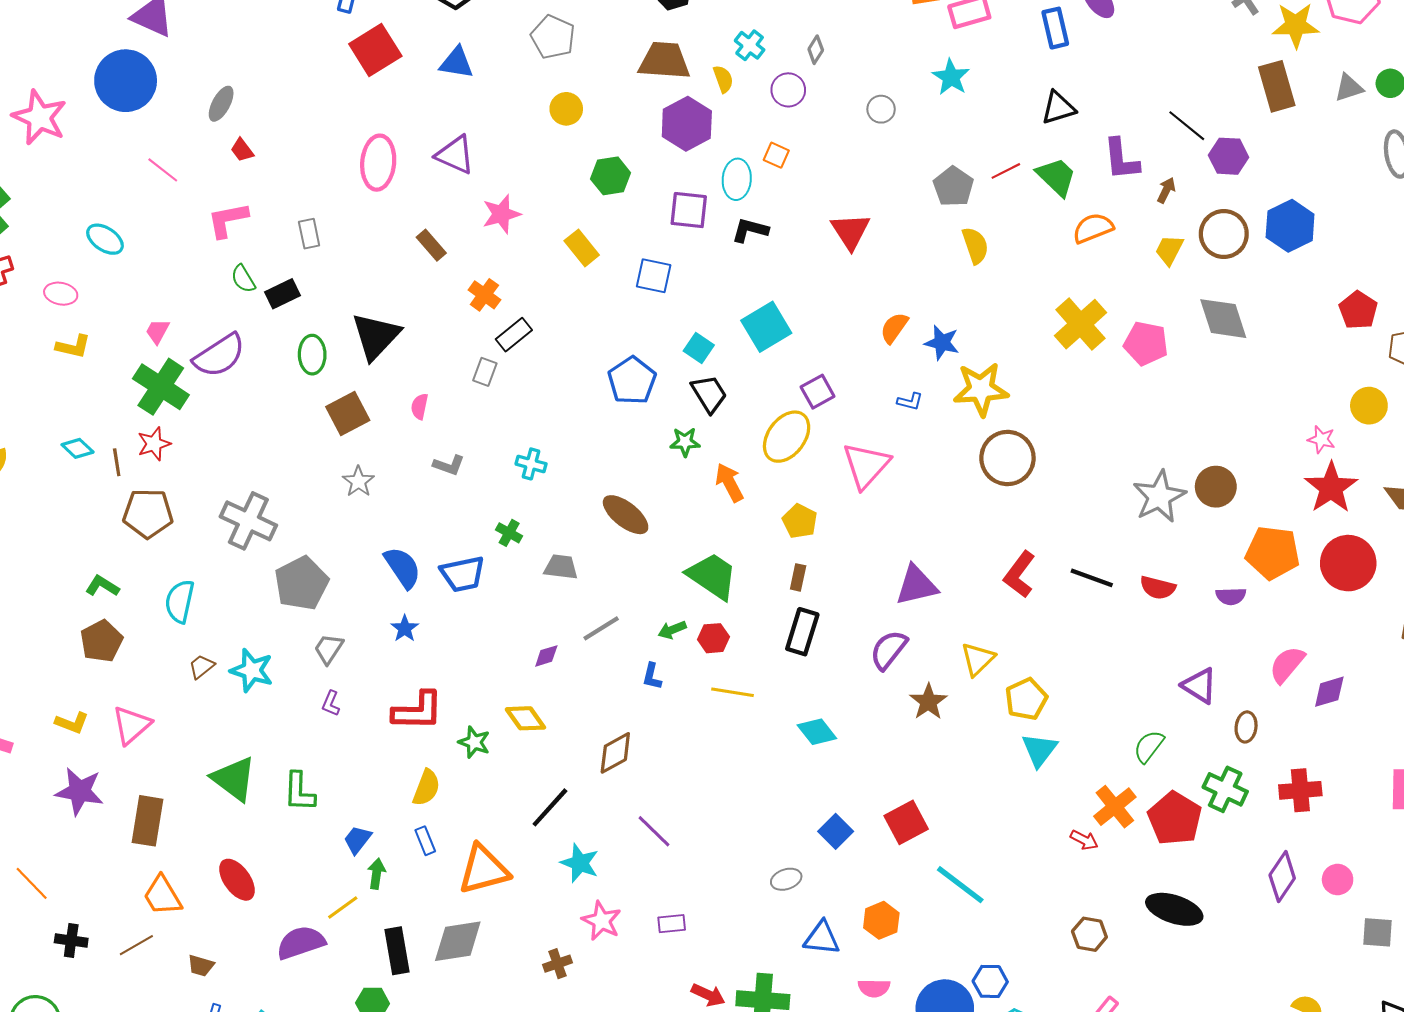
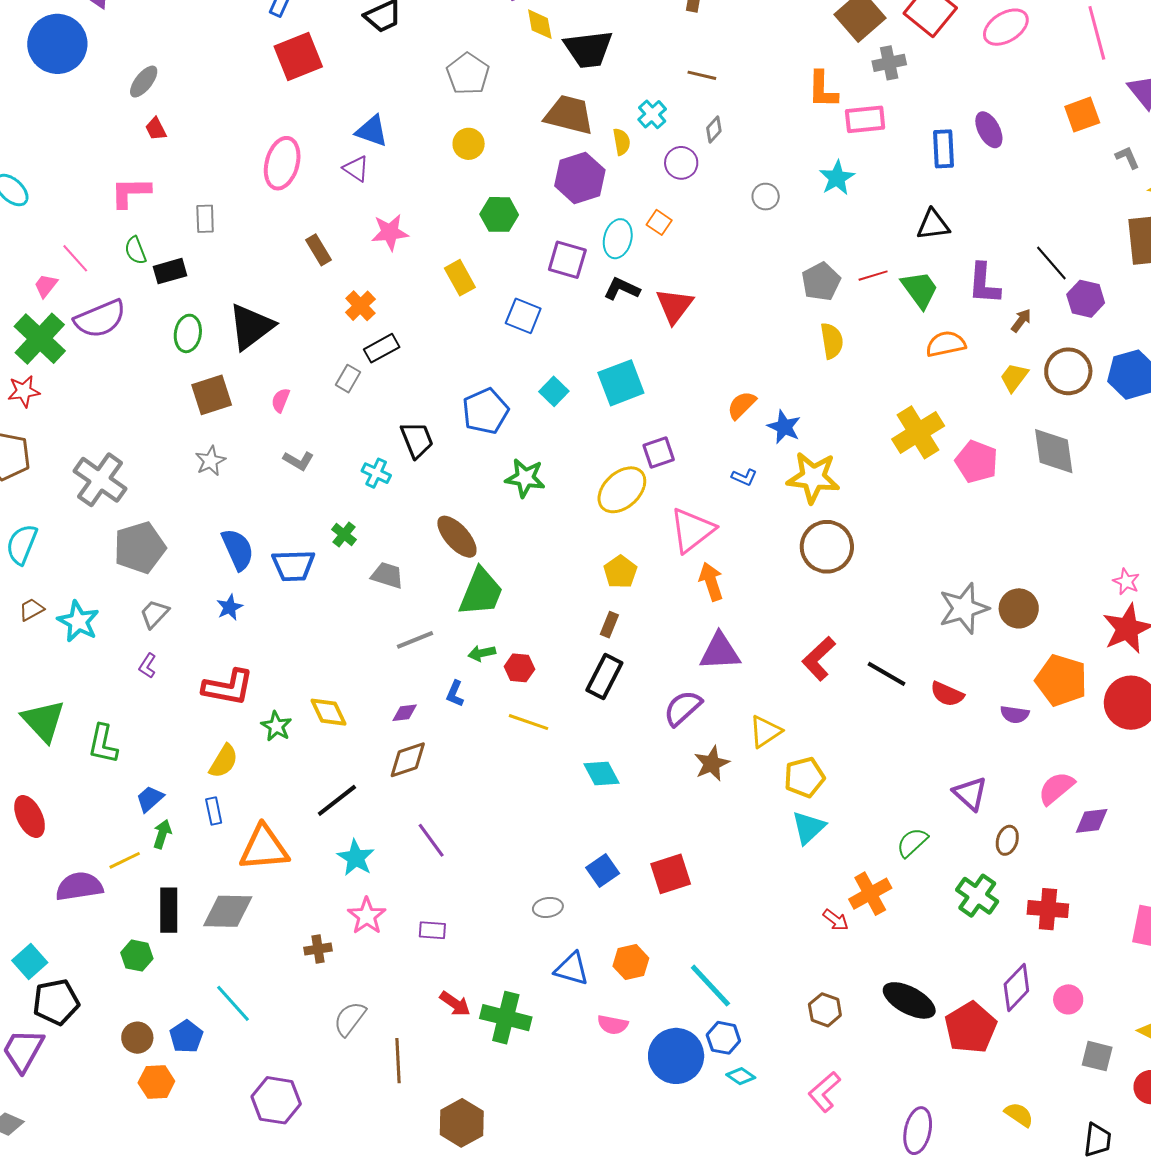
blue triangle: (457, 63) -> (372, 131), moved
purple triangle: (455, 155) -> (356, 169), size x0.7
pink line: (163, 170) -> (75, 258), moved
red triangle: (851, 231) -> (674, 306), moved
black trapezoid: (709, 394) -> (417, 440), moved
green star: (685, 442) -> (525, 478), size x1.4
orange arrow: (729, 483) -> (711, 582), moved
green trapezoid: (712, 576) -> (481, 592), moved, turned 68
purple diamond: (546, 656) -> (405, 713), moved
red pentagon: (1175, 818) -> (971, 1028), moved
cyan line: (960, 885) -> (710, 986), moved

